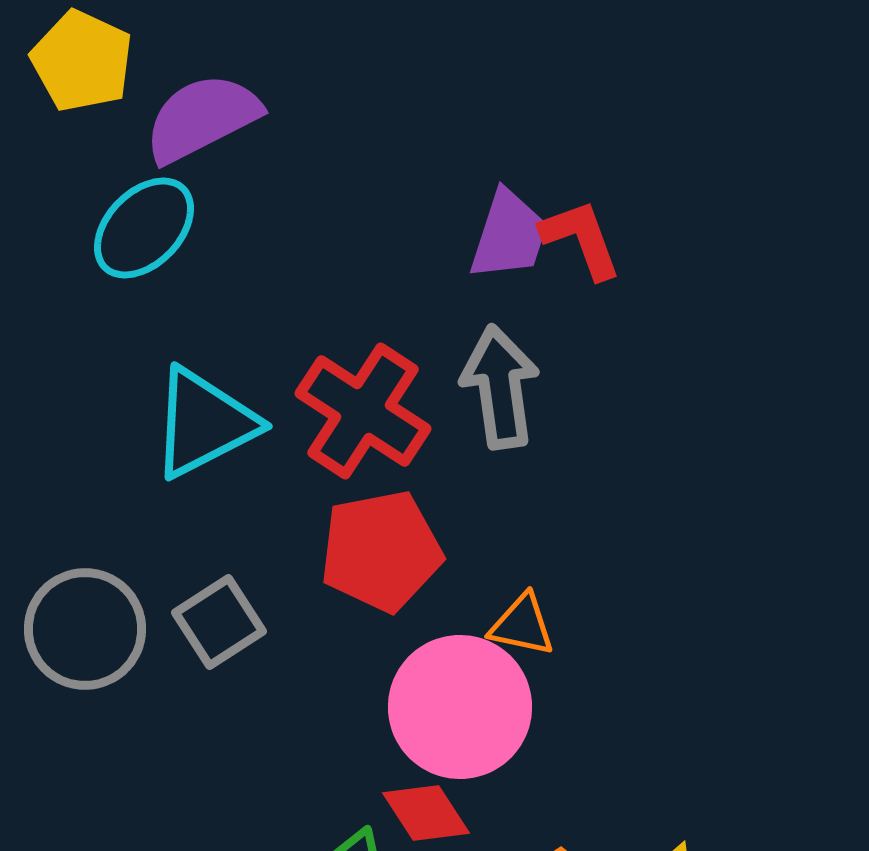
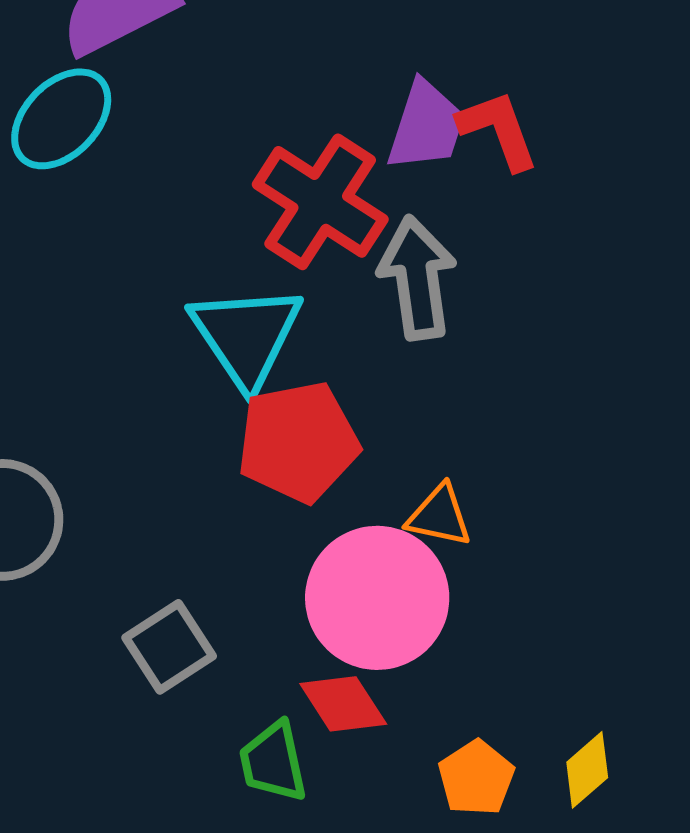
red cross: (363, 411) -> (320, 202), moved
cyan triangle: (204, 423) -> (246, 336), moved, turned -37
gray square: (219, 622) -> (169, 647), moved

